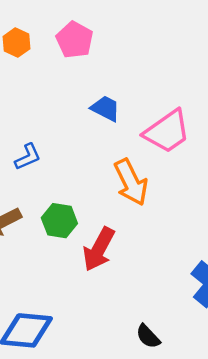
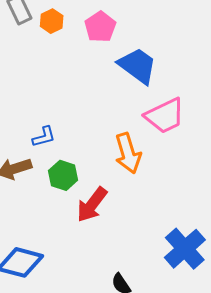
blue trapezoid: (105, 108) -> (137, 66), moved, size x1.6
blue L-shape: (28, 157) -> (44, 137), moved

